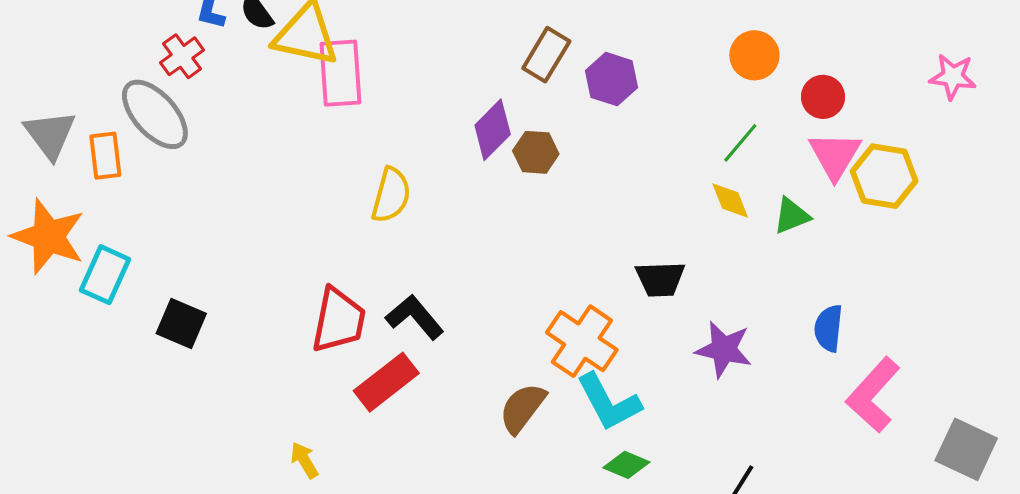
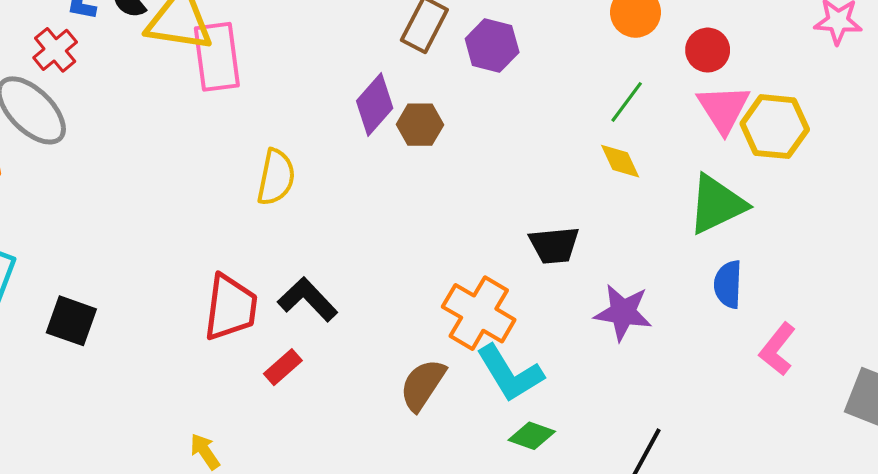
green triangle: (792, 216) -> (717, 204), moved, size x1.6
red rectangle: (386, 382) -> (283, 367), size x0.6
pink L-shape: (873, 395) -> (777, 349), size x0.7

